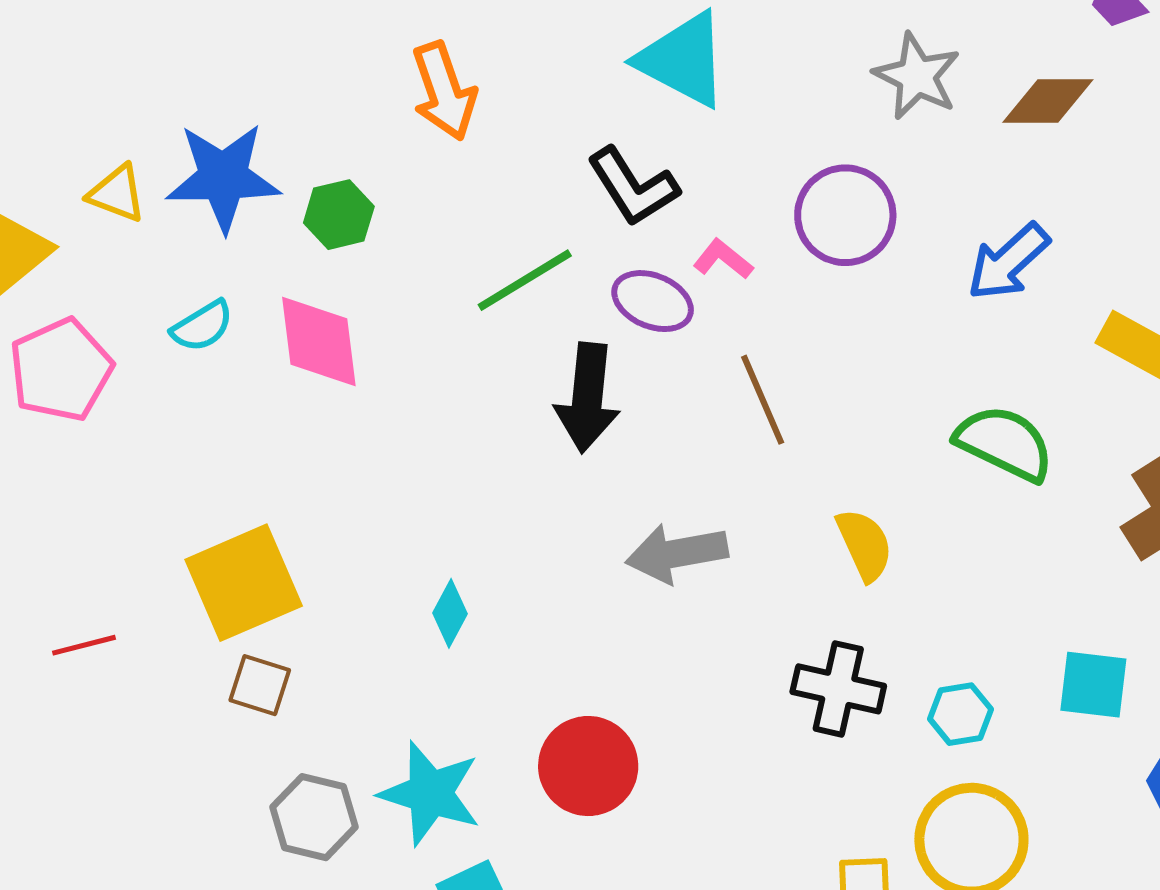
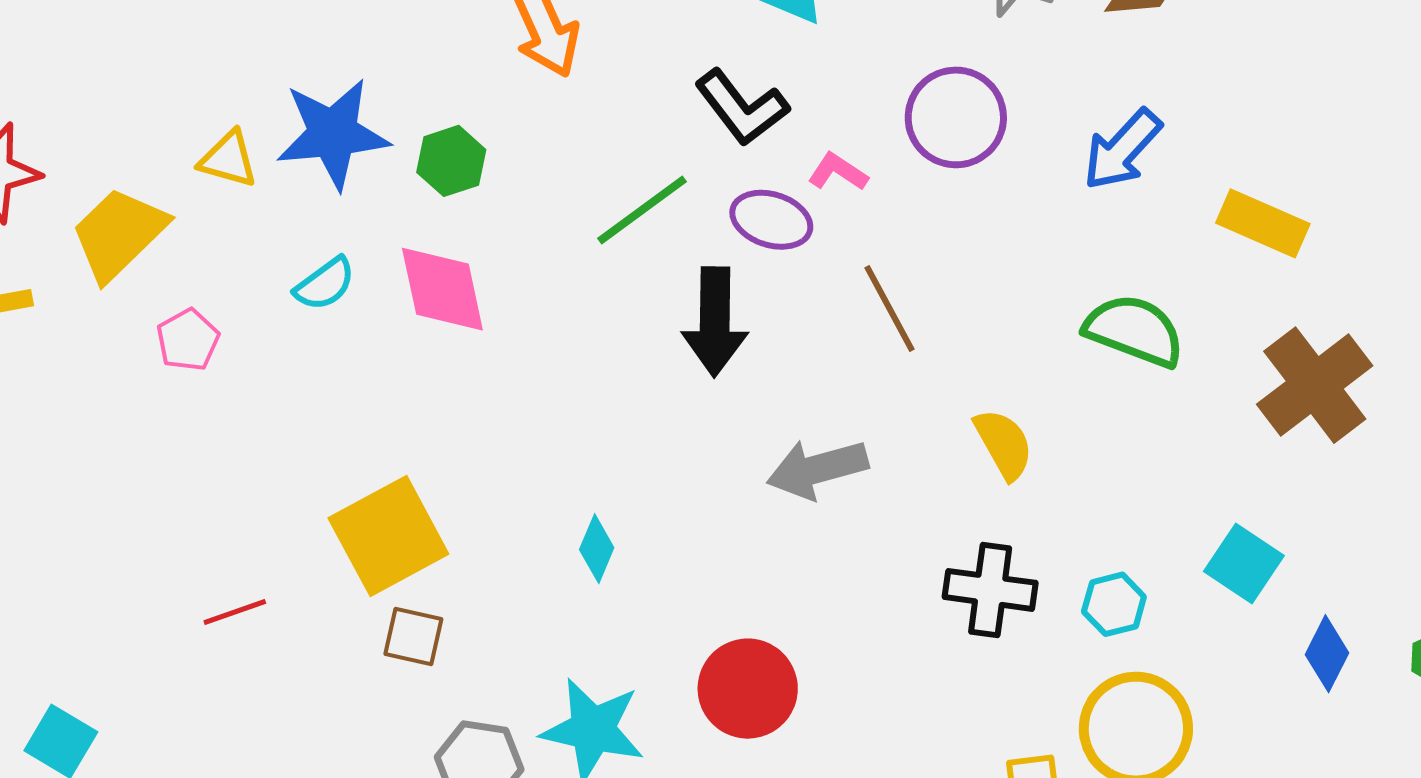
pink pentagon: (61, 370) -> (188, 340), size x0.6
cyan square: (1093, 685) -> (1244, 563), turned 32

